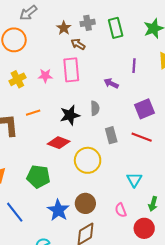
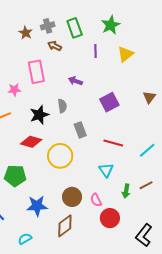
brown arrow: (78, 44) -> (55, 46), moved
purple line: (134, 66) -> (96, 51), moved
pink star: (45, 76) -> (14, 90), moved
red line: (142, 137) -> (113, 143), moved
brown circle: (85, 203) -> (72, 197), moved
blue star: (58, 210) -> (37, 206), turned -30
red circle: (144, 228) -> (110, 218), moved

